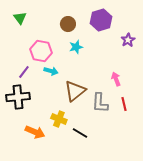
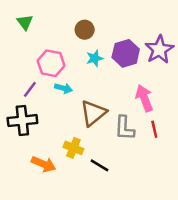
purple hexagon: (101, 20) -> (126, 53), moved
purple star: (128, 40) -> (159, 50), size x1.6
pink arrow: (116, 79) -> (144, 98), size x1.5

